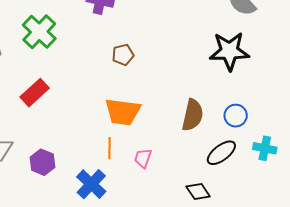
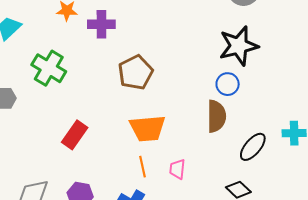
brown pentagon: (123, 55) -> (136, 72), size x1.6
red rectangle: (35, 93) -> (75, 135), moved
blue circle: (236, 116) -> (228, 84), moved

